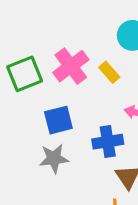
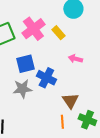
blue cross: (108, 142) -> (46, 78), moved, turned 36

